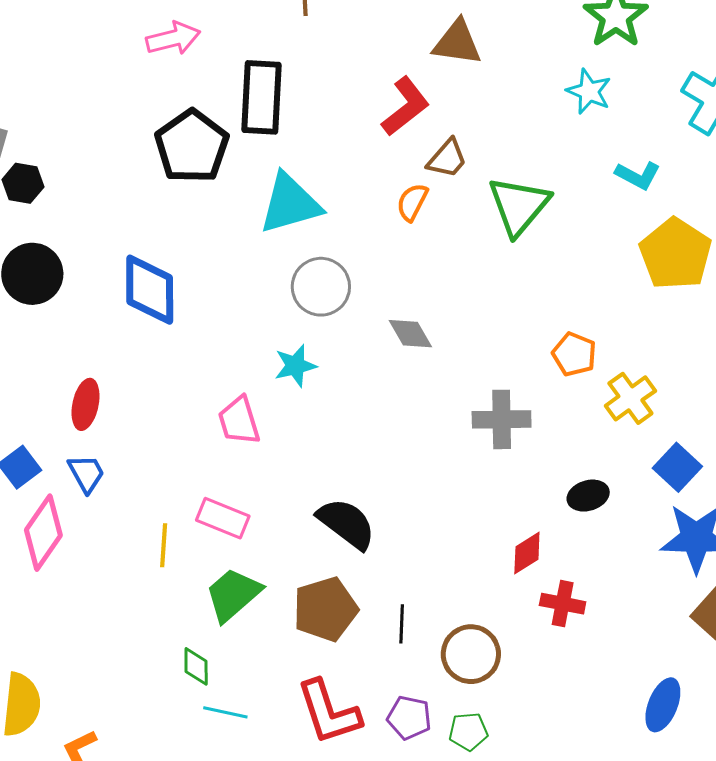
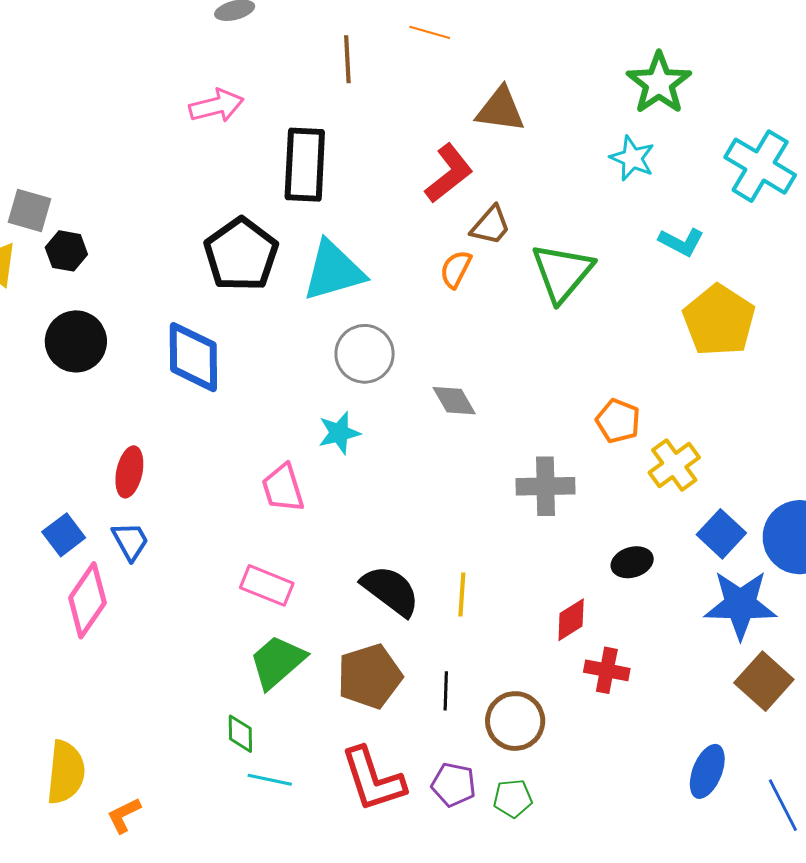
black pentagon: (192, 146) -> (241, 254), moved
yellow line: (164, 545) -> (462, 594), moved

